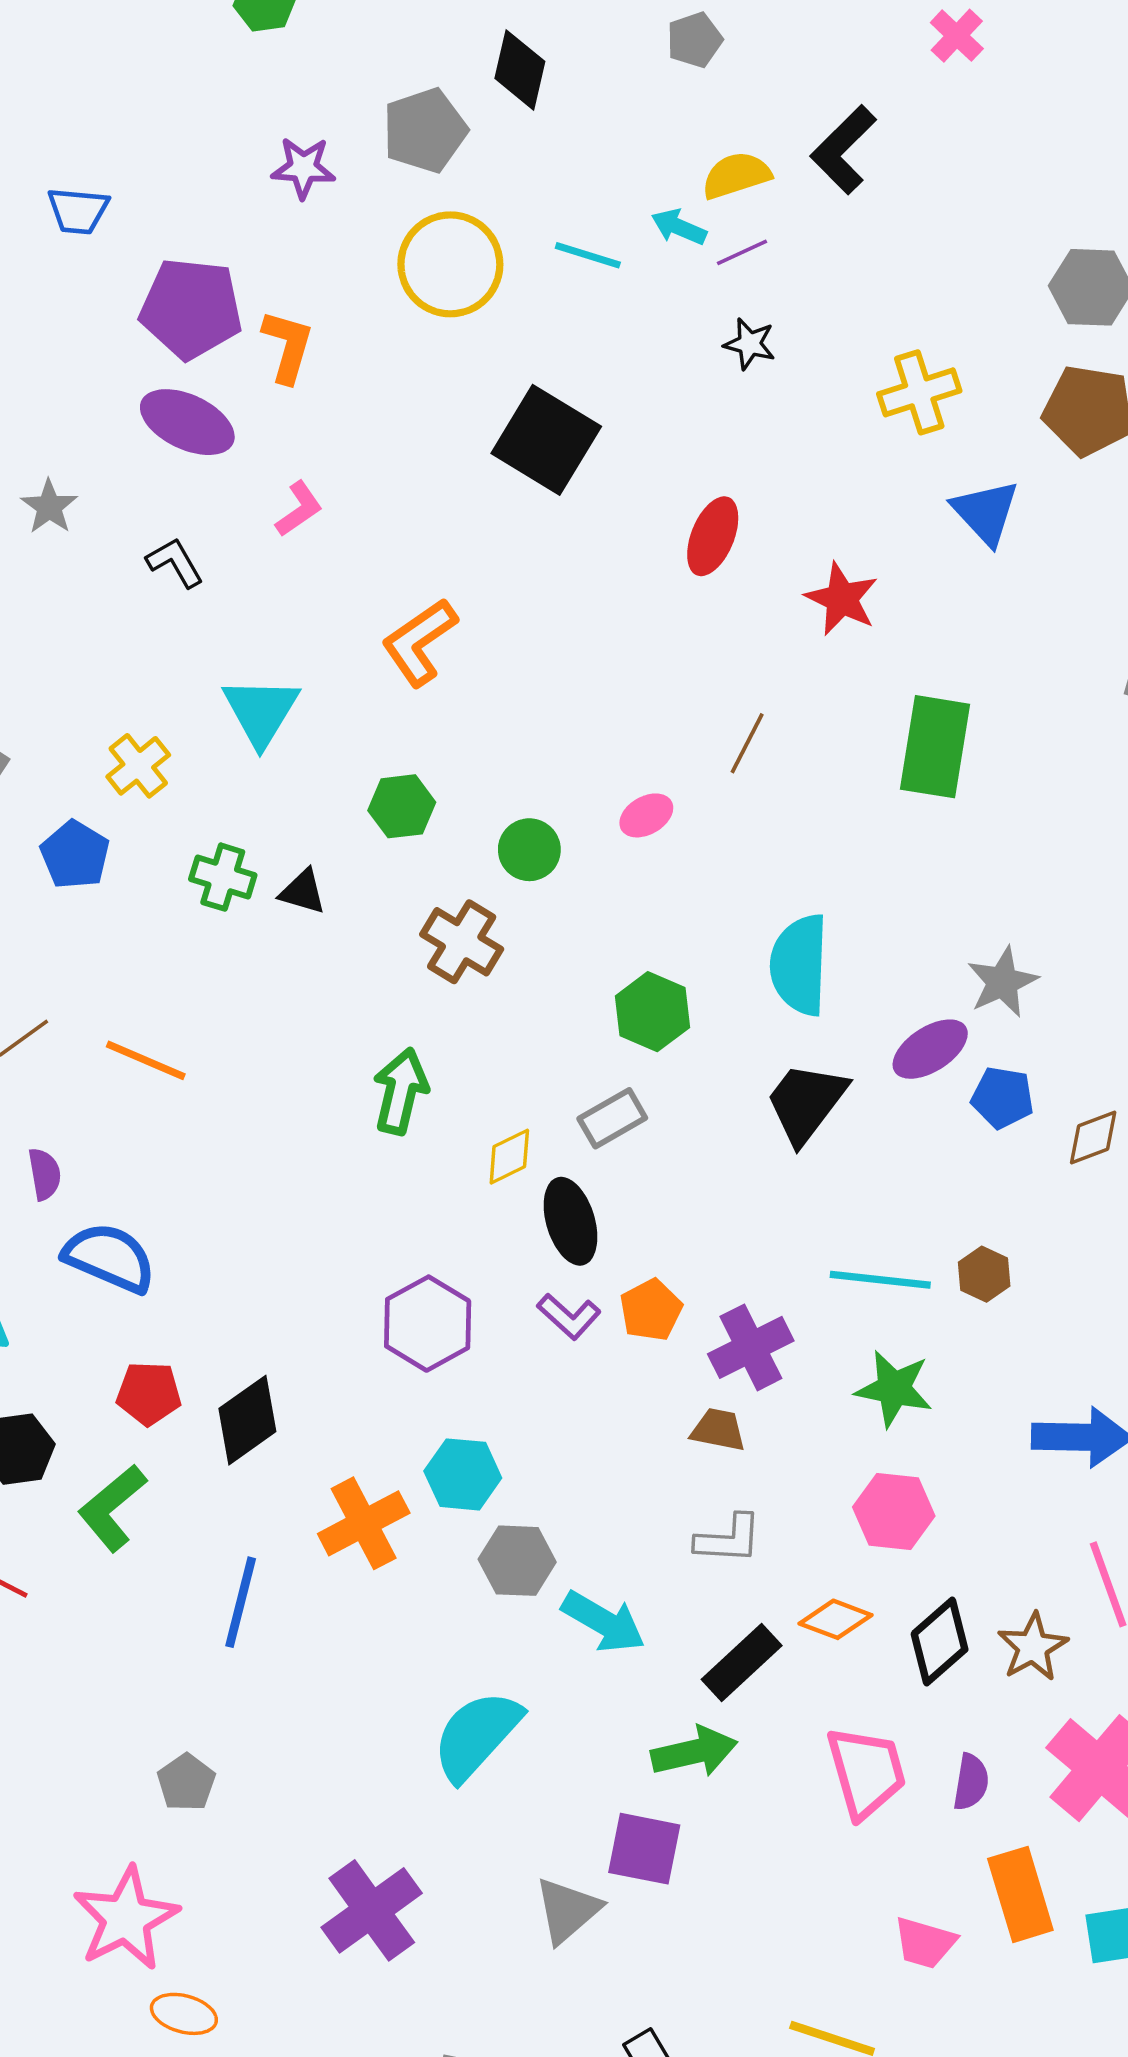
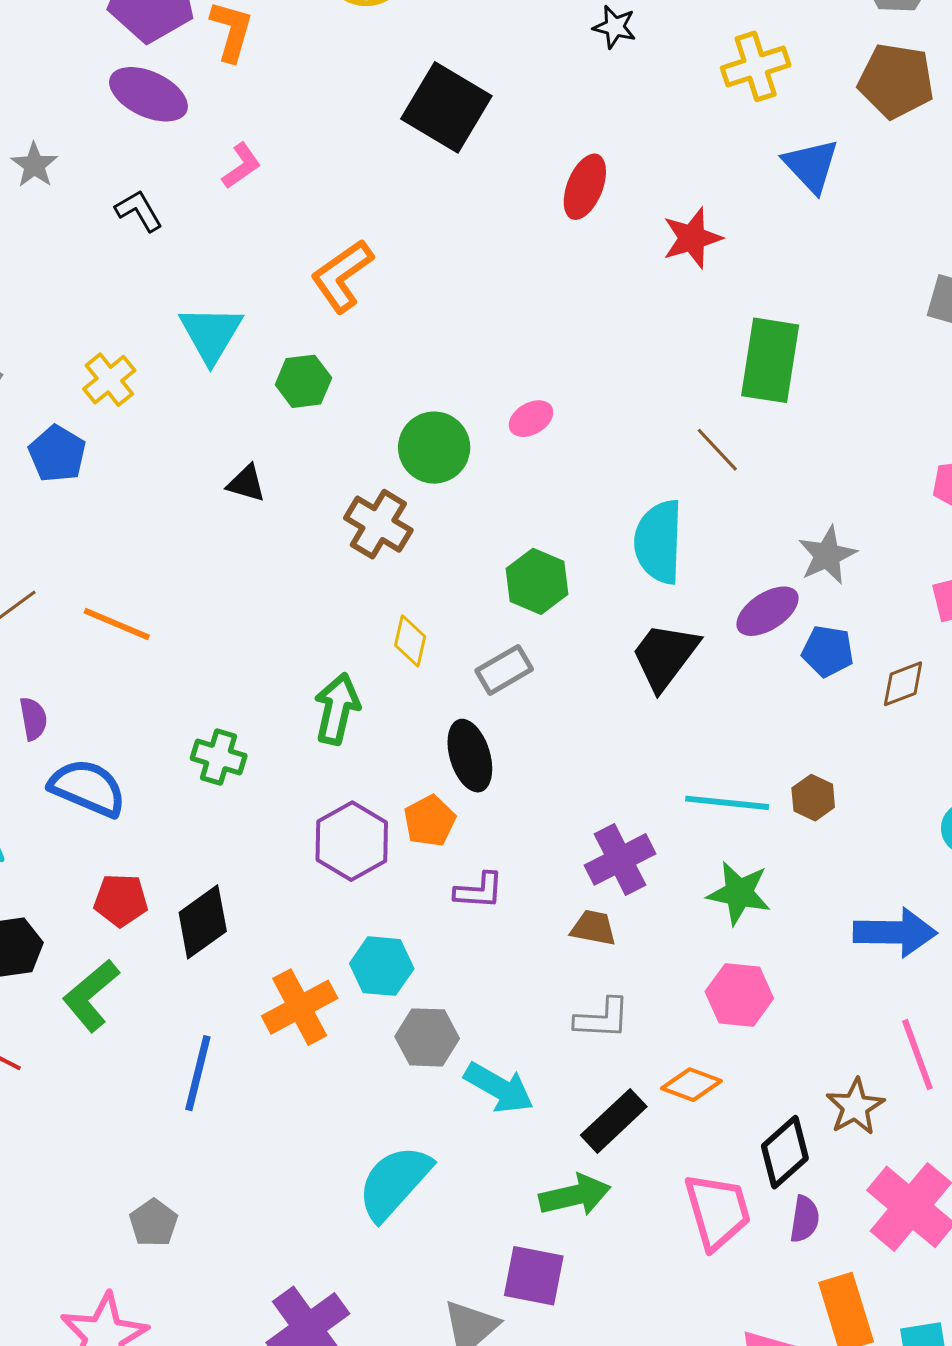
red star: (842, 599) -> (692, 238), turned 30
brown line: (747, 743) -> (717, 450), moved, turned -70
green hexagon: (402, 806) -> (303, 381), moved
green circle: (529, 850) -> (434, 448), size x1.4
green cross: (223, 877) -> (219, 757), moved
green arrow: (401, 1091) -> (337, 709), moved
yellow diamond: (509, 1157) -> (410, 641), moved, turned -51
orange pentagon: (651, 1310) -> (430, 821), moved
purple L-shape: (569, 1316) -> (479, 891), moved, turned -38
black diamond: (940, 1642) -> (785, 1152), moved

